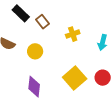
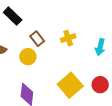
brown rectangle: (42, 22) -> (37, 39), moved

